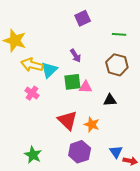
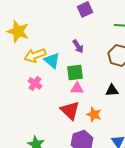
yellow arrow: (32, 65) -> (35, 55), turned -35
cyan triangle: (49, 70) -> (52, 60), turned -36
pink triangle: (86, 87) -> (77, 88), moved

